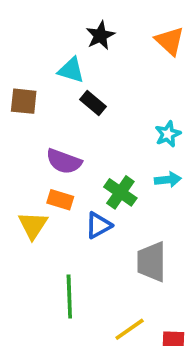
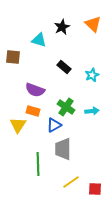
black star: (100, 35) -> (62, 27), moved
black rectangle: (93, 103) -> (64, 67), moved
cyan arrow: (168, 180) -> (92, 111), moved
gray trapezoid: (151, 262) -> (63, 149), moved

